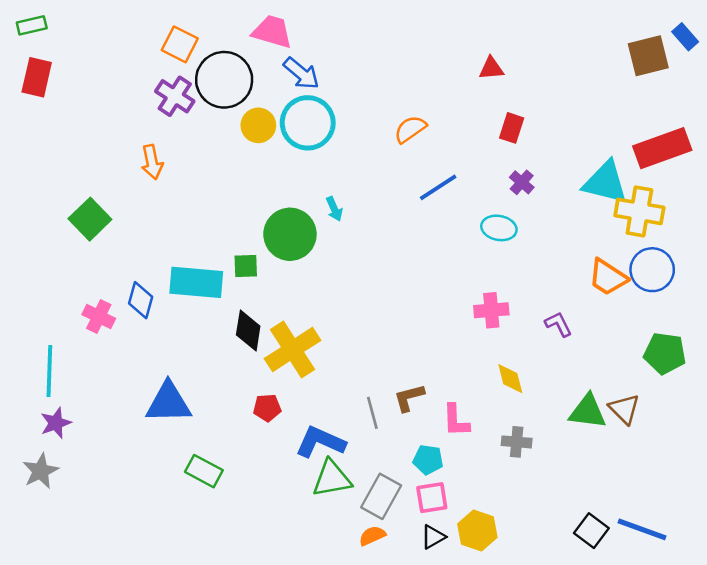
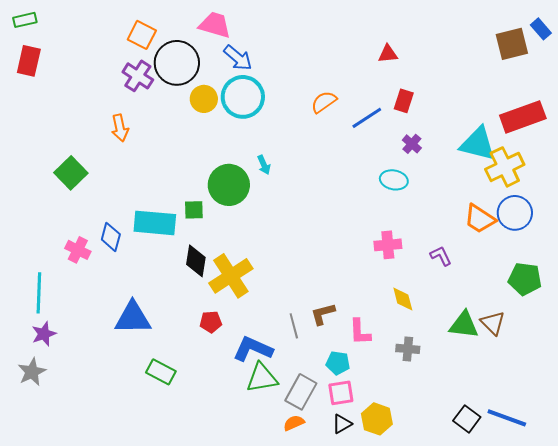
blue line: (438, 187) -> (367, 118), moved
yellow cross: (639, 211) -> (505, 167), turned -36

